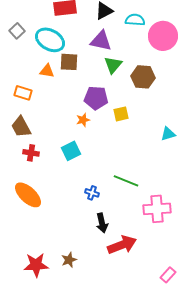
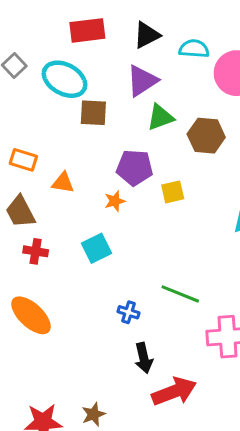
purple triangle: (101, 41) -> (142, 81), turned -45
green triangle: (113, 65) -> (160, 117), turned 30
orange triangle: (47, 71) -> (63, 183), moved

